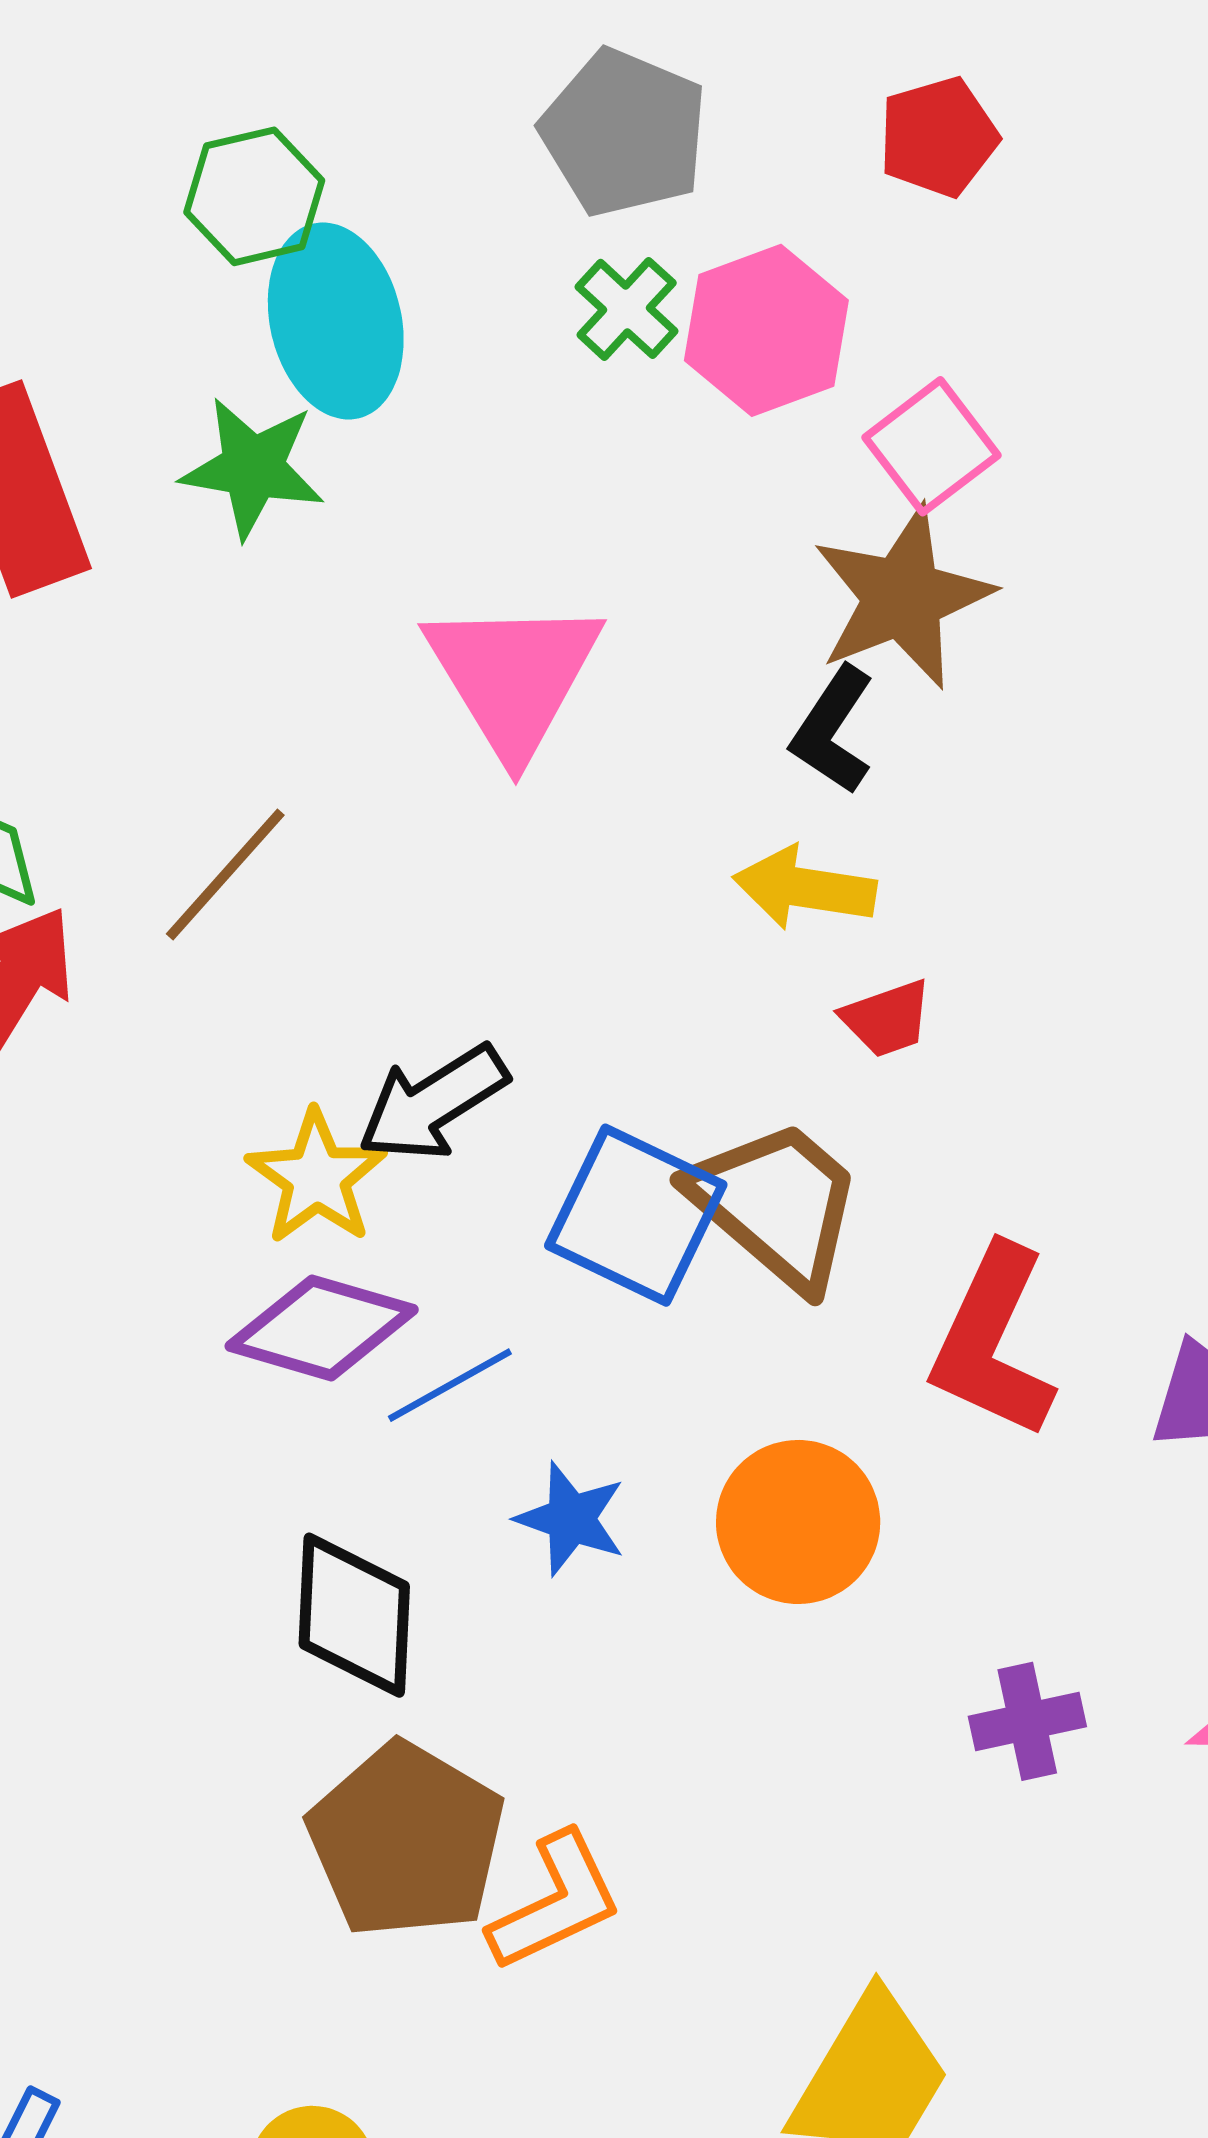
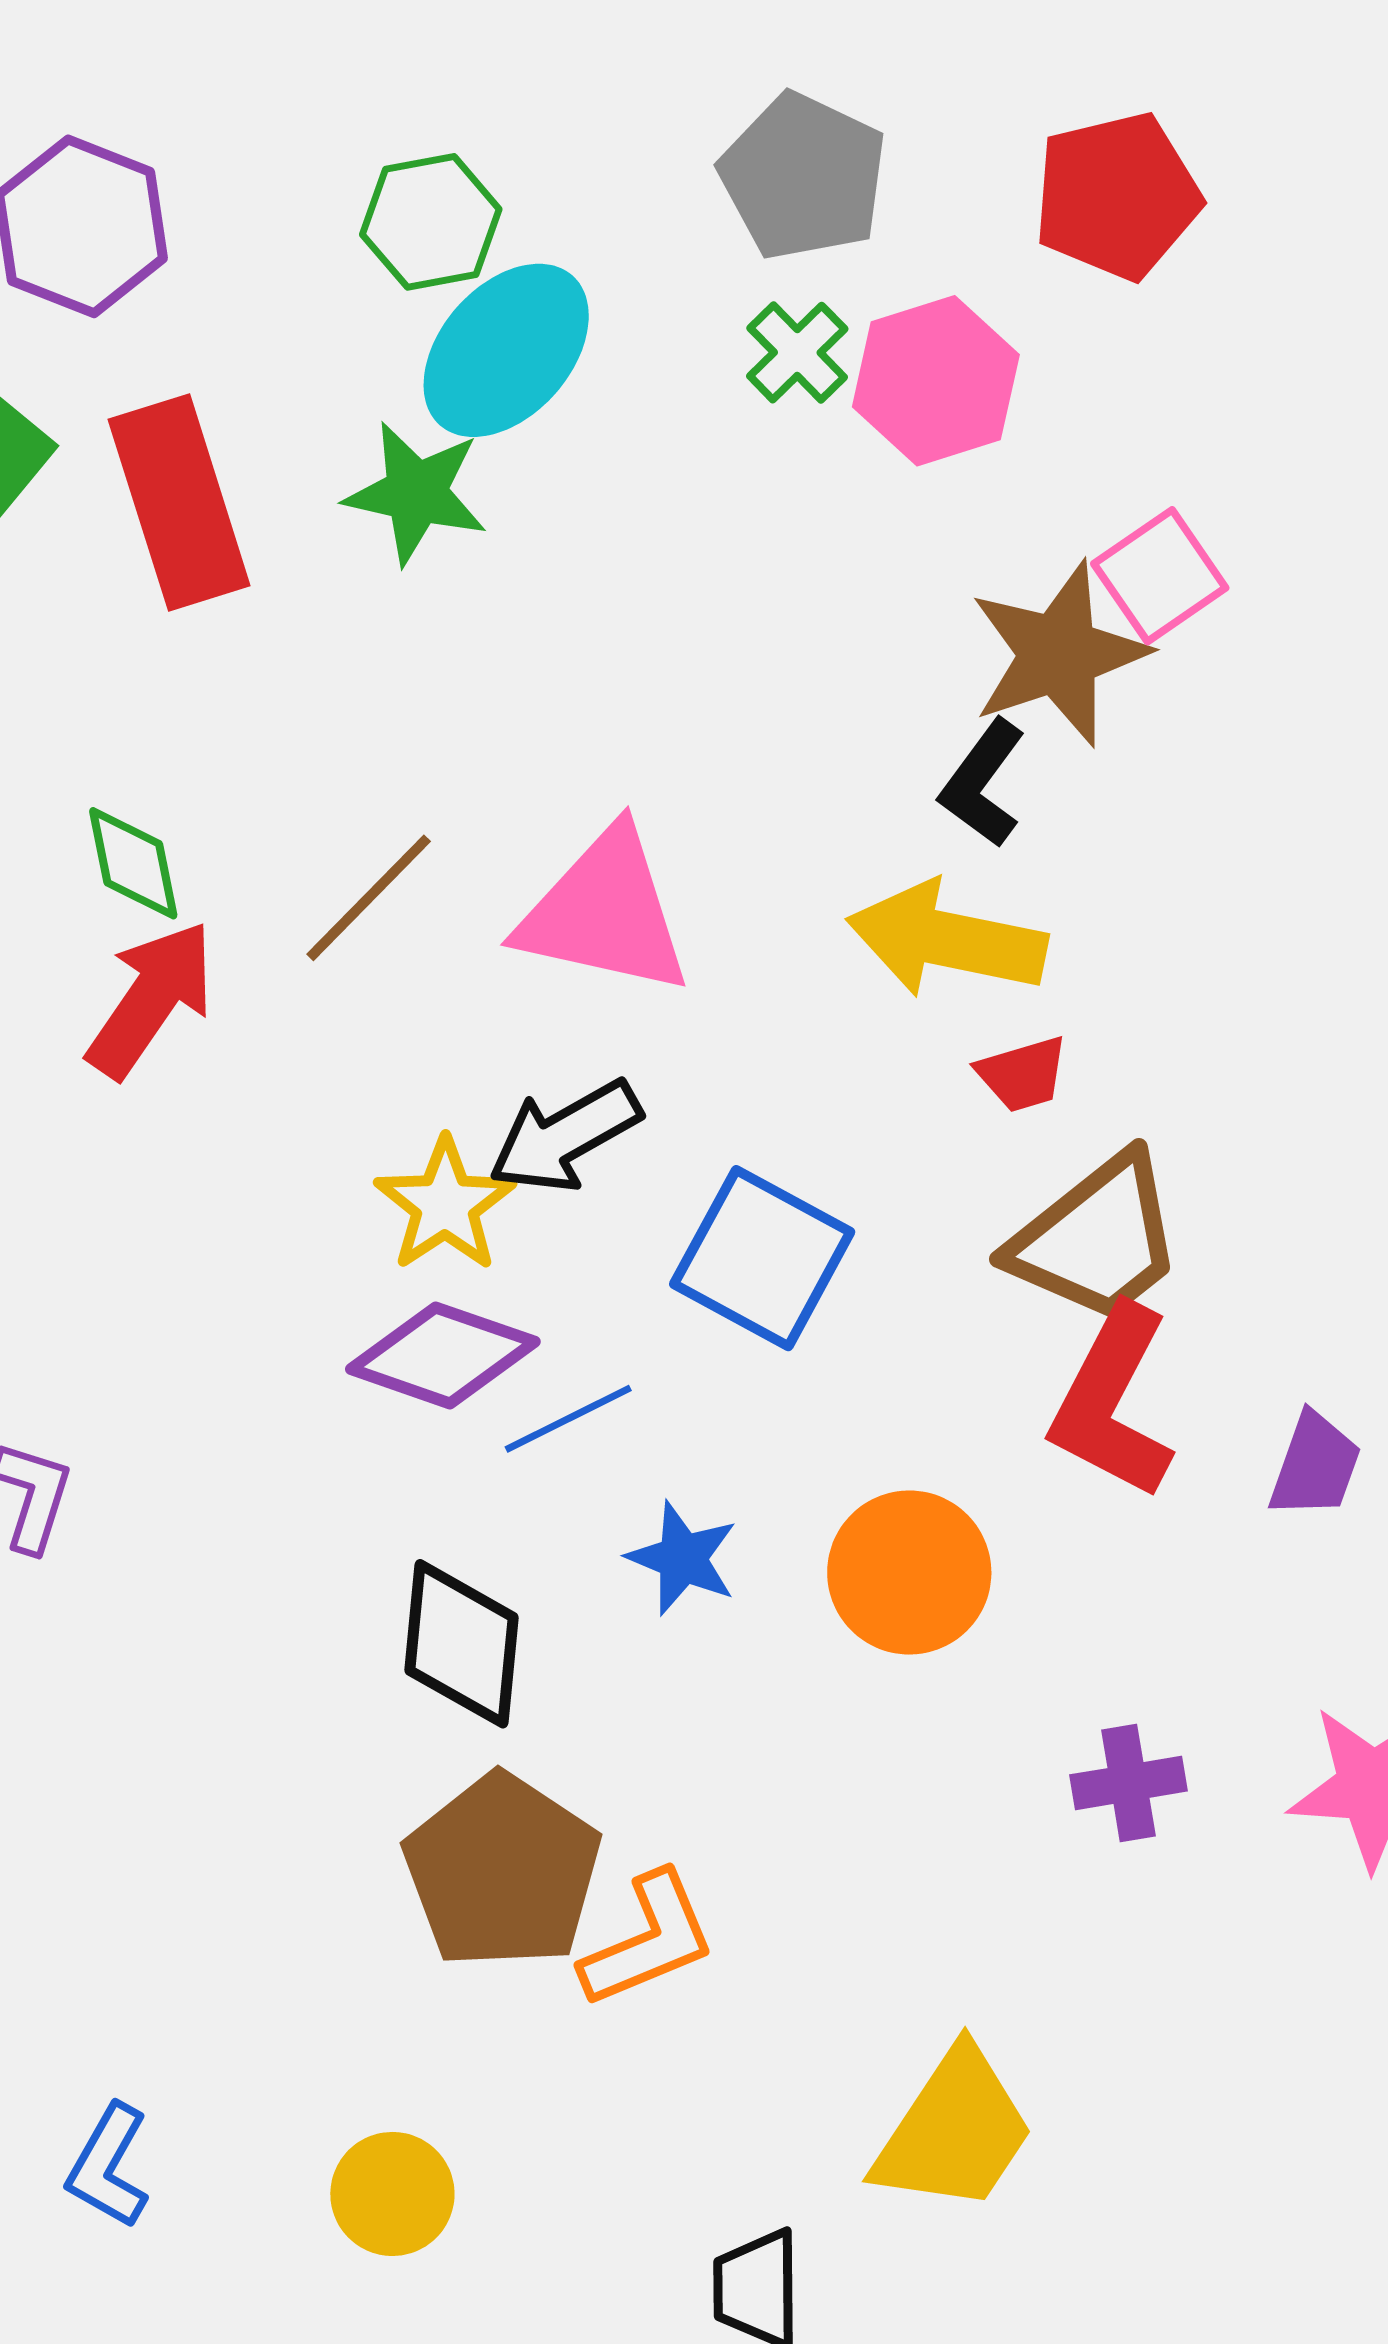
red pentagon: (938, 137) -> (1117, 196), size x1.4
cyan ellipse: (336, 321) -> (506, 350), turned 52
pink square: (931, 446) -> (1160, 576), moved
pink triangle: (513, 676) -> (605, 912), moved, turned -49
yellow arrow: (805, 888) -> (947, 940), size x1.4
brown trapezoid: (777, 1204) -> (1097, 1239), moved, turned 98

